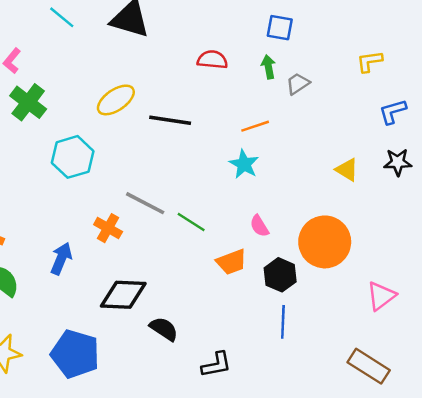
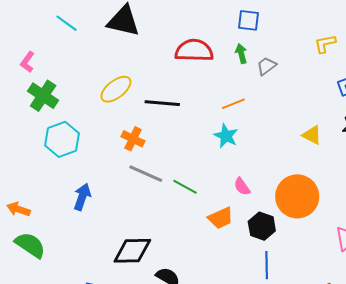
red semicircle: (212, 60) -> (194, 51), size x1.5
cyan hexagon: (73, 157) -> (62, 139), moved
orange cross: (108, 228) -> (133, 139), moved
blue arrow: (61, 258) -> (82, 197), moved

